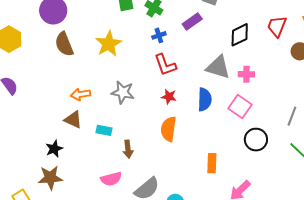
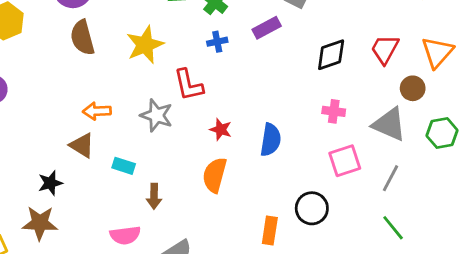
red L-shape: (165, 65) -> (188, 85), moved
gray triangle: (218, 67) -> (389, 124), moved
pink square: (240, 106) -> (345, 161), moved, turned 30
black circle: (256, 140) -> (312, 208), moved

